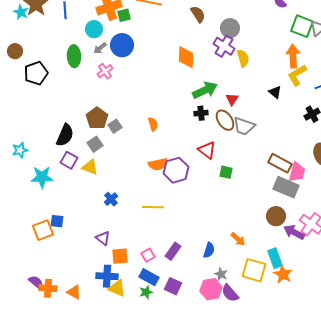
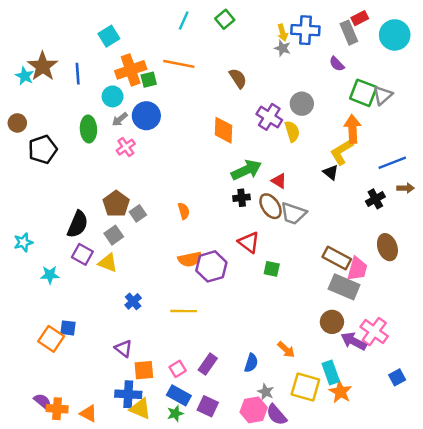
gray circle: (230, 28) -> (302, 104), moved
yellow L-shape: (297, 75) -> (342, 152), moved
red triangle: (232, 99) -> (279, 181), turned -32
cyan star: (42, 177) -> (50, 275), size x0.7
orange square: (43, 230) -> (51, 339), turned -35

